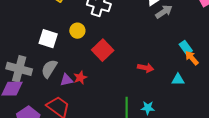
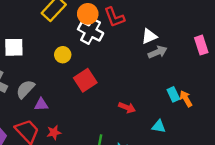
white square: (48, 39) -> (14, 47), moved, turned -30
orange arrow: (192, 58) -> (186, 99), moved
red star: (80, 78) -> (54, 132), moved

